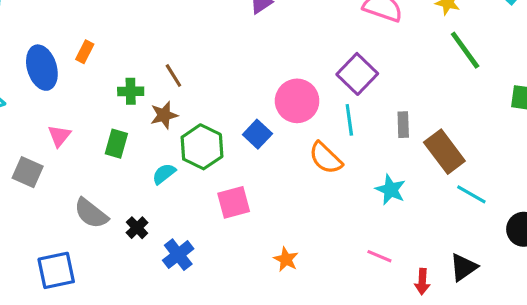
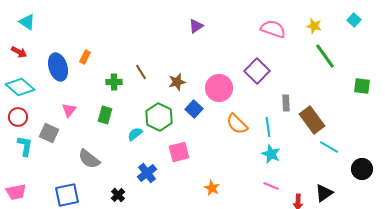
brown star: (164, 115) -> (177, 82), moved
cyan line: (349, 120) -> (268, 127), moved
cyan star: (391, 190) -> (271, 154), moved
black cross: (137, 228) -> (118, 195), moved
blue cross: (178, 255) -> (147, 173), moved

